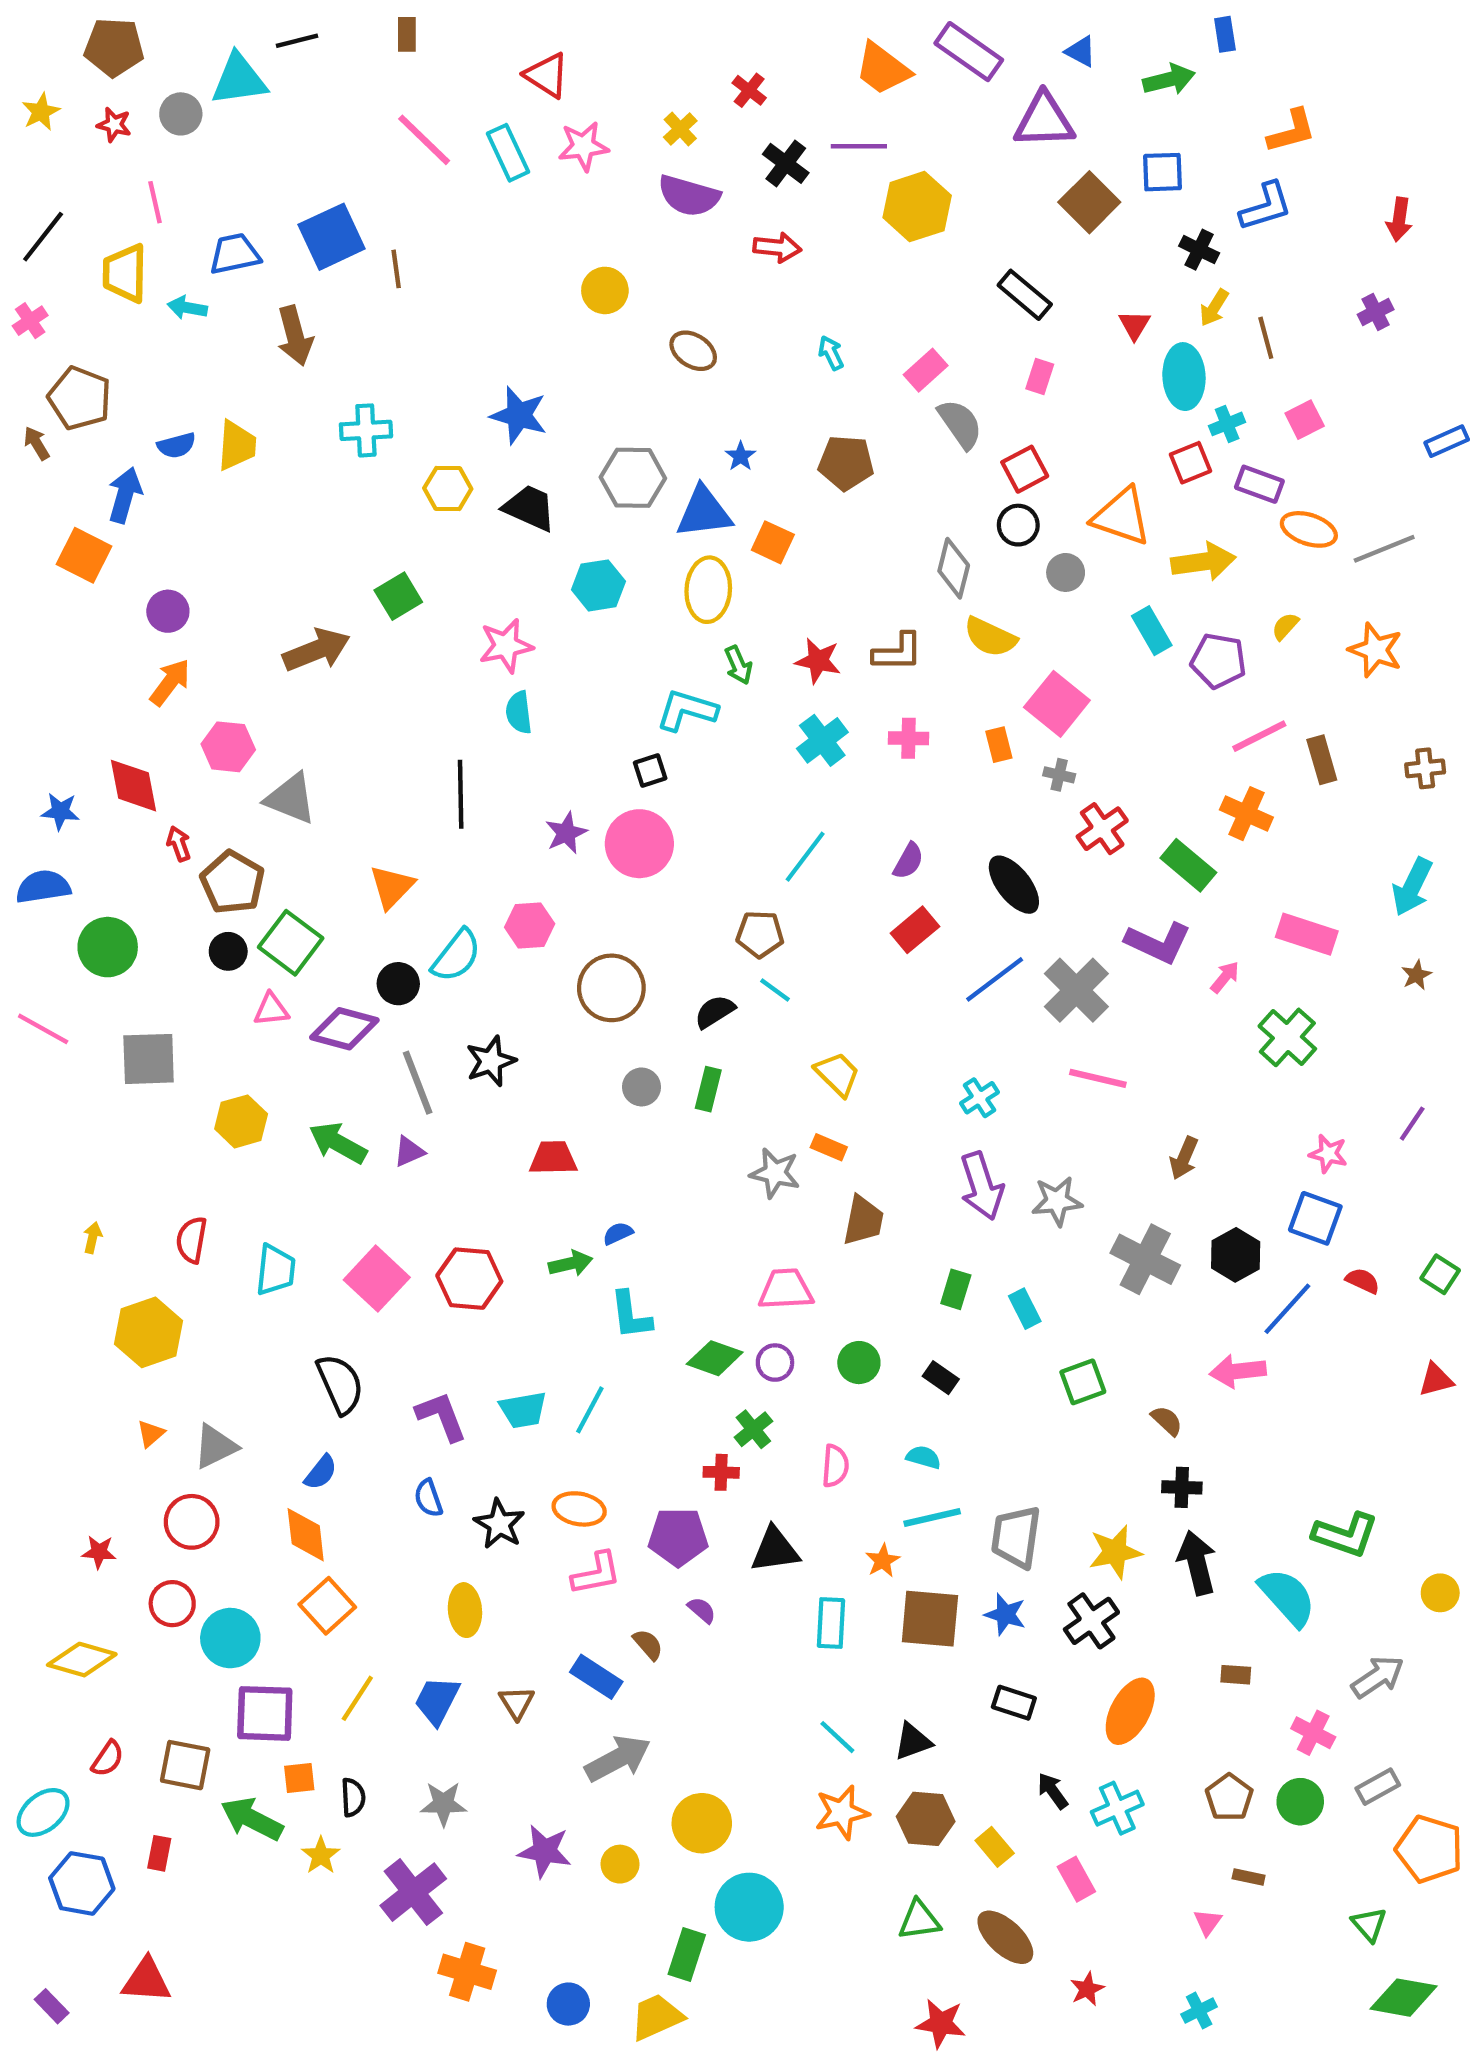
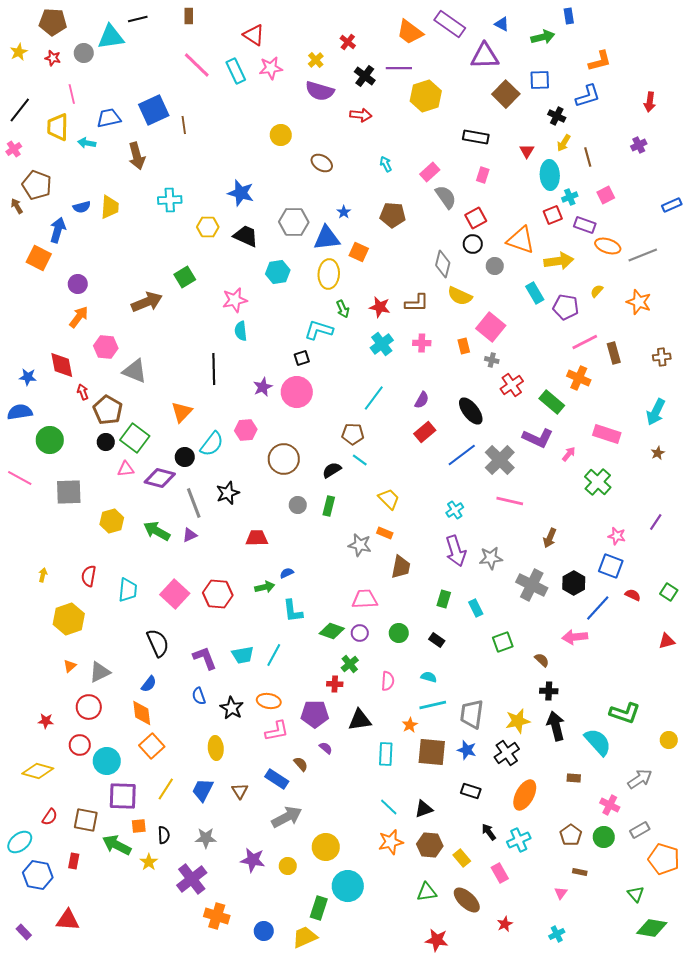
black rectangle: (1025, 295) -> (476, 137), turned -30

